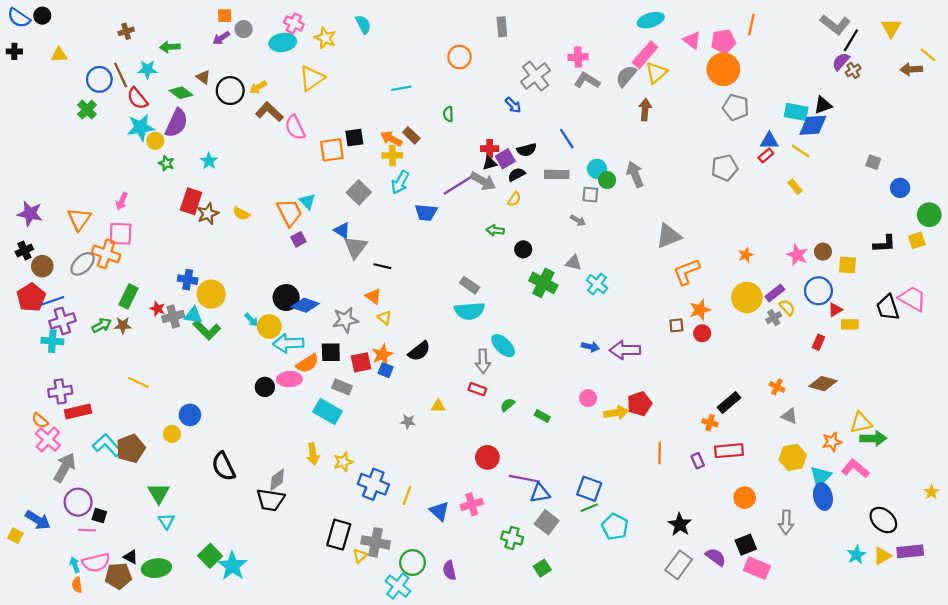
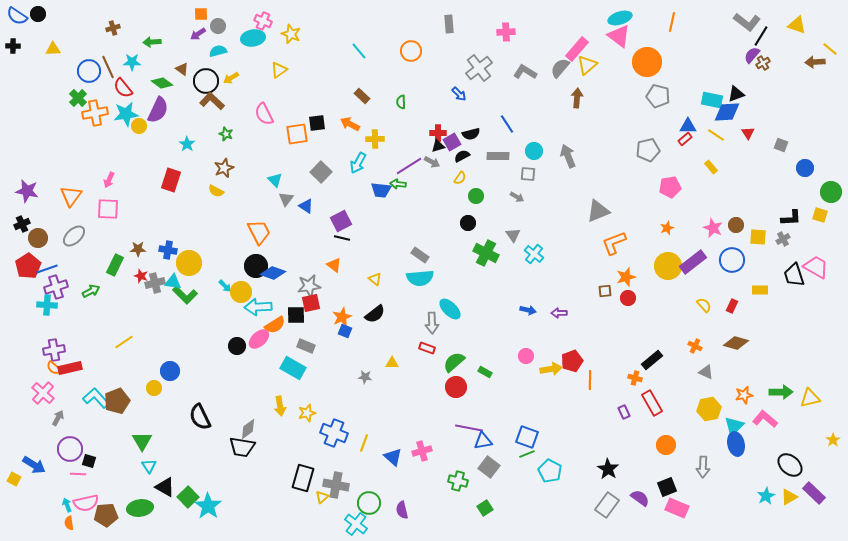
cyan ellipse: (651, 20) -> (620, 18), moved
cyan semicircle: (363, 25) -> (218, 51), moved, turned -78
yellow triangle: (891, 28) -> (797, 25), turned -42
pink triangle: (692, 40) -> (619, 36), size x1.4
pink pentagon: (723, 41) -> (670, 187), moved
pink cross: (578, 57) -> (506, 32), moved
yellow triangle: (312, 78) -> (279, 70), size x0.7
cyan line: (401, 88) -> (359, 51), moved, turned 60
brown L-shape: (269, 112) -> (212, 101), moved
brown rectangle: (411, 135) -> (362, 96), moved
yellow cross: (392, 155) -> (375, 139), moved
green star: (166, 163) -> (226, 134), moved
green circle: (607, 180) -> (476, 196), moved
gray arrow: (483, 181) -> (432, 162), size x0.7
orange trapezoid: (289, 212) -> (259, 232), moved
brown star: (208, 214) -> (224, 168), moved
green arrow: (495, 230) -> (398, 184), moved
purple square: (298, 239) -> (341, 221), moved, size x1.5
yellow square: (917, 240) -> (820, 215), turned 35
gray triangle: (355, 247) -> (286, 199), moved, size x0.7
orange cross: (106, 254) -> (95, 113), moved, turned -30
gray triangle: (574, 263) -> (513, 235), turned 42
purple rectangle: (775, 293) -> (693, 262), size x1.5
yellow semicircle: (787, 308) -> (704, 305), moved
red triangle: (835, 310) -> (748, 133), moved, turned -32
yellow triangle: (385, 318) -> (375, 279), moved
gray cross: (774, 318) -> (783, 239), moved
brown star: (123, 325) -> (138, 249), moved
purple arrow: (625, 350) -> (559, 313), size x0.6
red square: (361, 362) -> (311, 303), moved
pink ellipse: (289, 379) -> (259, 339), turned -40
yellow line: (138, 382) -> (124, 342), turned -60
green semicircle: (508, 405) -> (454, 362), size x1.6
orange semicircle: (40, 420) -> (54, 368), moved
yellow triangle: (861, 423) -> (810, 398), moved
red rectangle: (729, 451) -> (652, 403), turned 65
orange line: (660, 453) -> (590, 380), moved
red circle: (487, 457) -> (456, 387), moved
gray arrow: (65, 467) -> (58, 418), size x0.6
purple rectangle: (910, 551) -> (814, 493), turned 50
black triangle: (131, 557) -> (165, 487), moved, size x1.5

